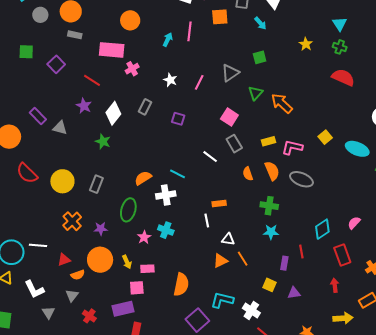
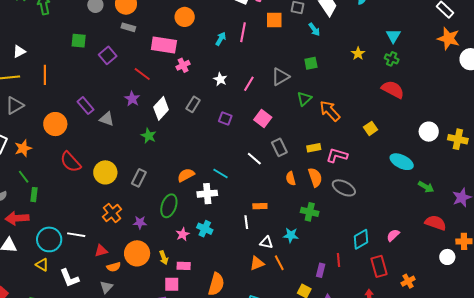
pink square: (229, 117) -> (263, 118), moved
yellow square: (325, 137) -> (370, 128), moved
cyan star: (271, 232) -> (291, 235), moved

